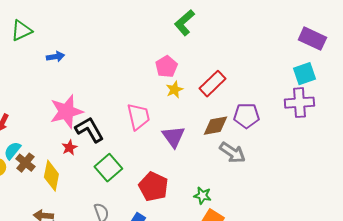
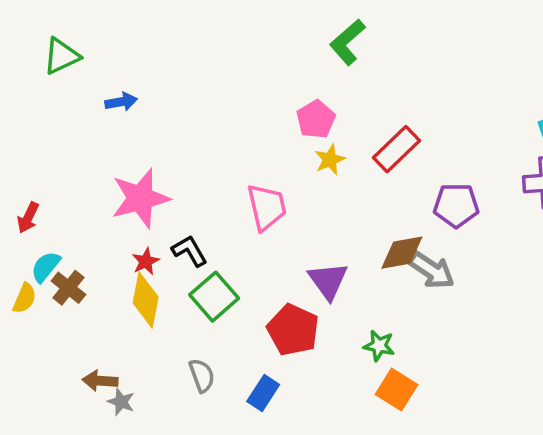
brown diamond: (215, 126) -> (402, 253), moved
black L-shape: (89, 130) -> (189, 251), moved, size x0.7
purple triangle: (173, 137) -> (328, 281), moved
yellow diamond: (51, 176) -> (146, 300), moved

